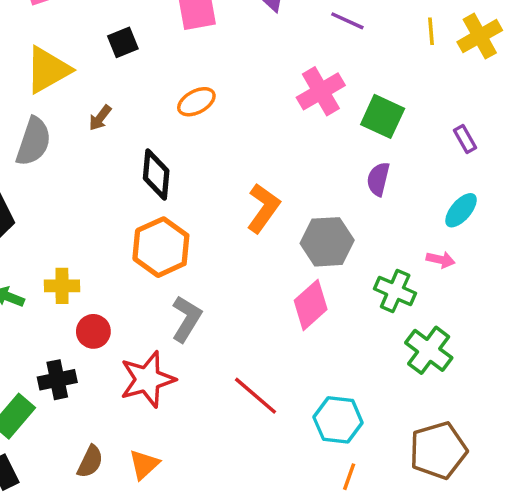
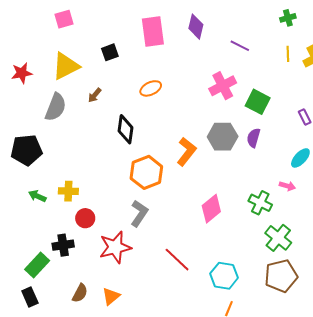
gray hexagon: (327, 242) -> (223, 137), moved
orange hexagon: (161, 247) -> (146, 172), moved
brown pentagon: (438, 450) -> (281, 276), moved

